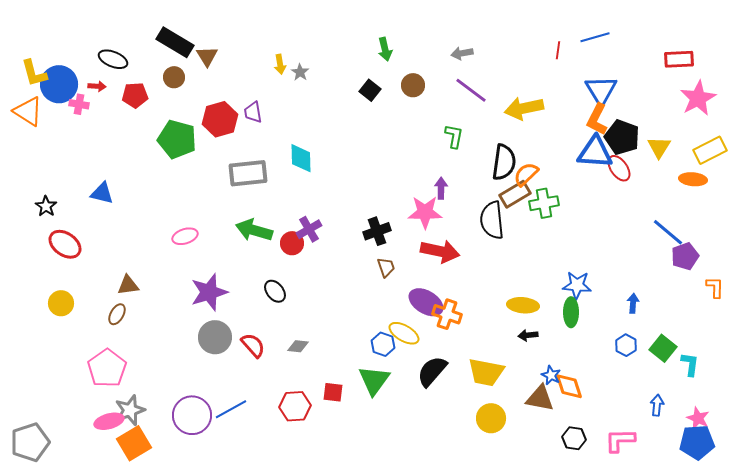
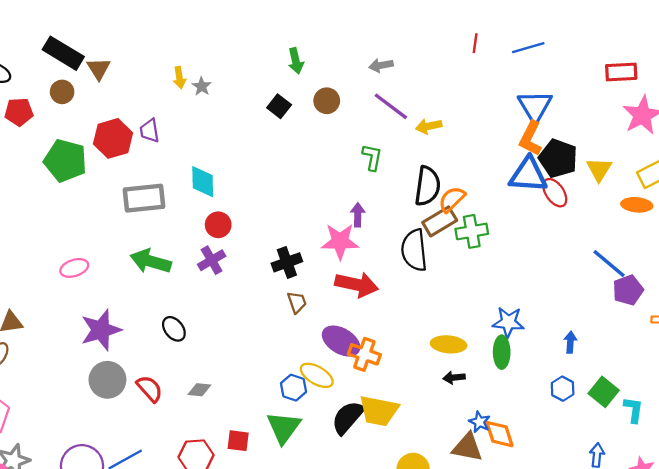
red line: (558, 50) -> (475, 43), moved
yellow arrow: (524, 108) -> (429, 126), moved, size x0.6
red circle: (292, 243) -> (218, 225), moved
yellow trapezoid: (486, 372) -> (379, 411), moved

